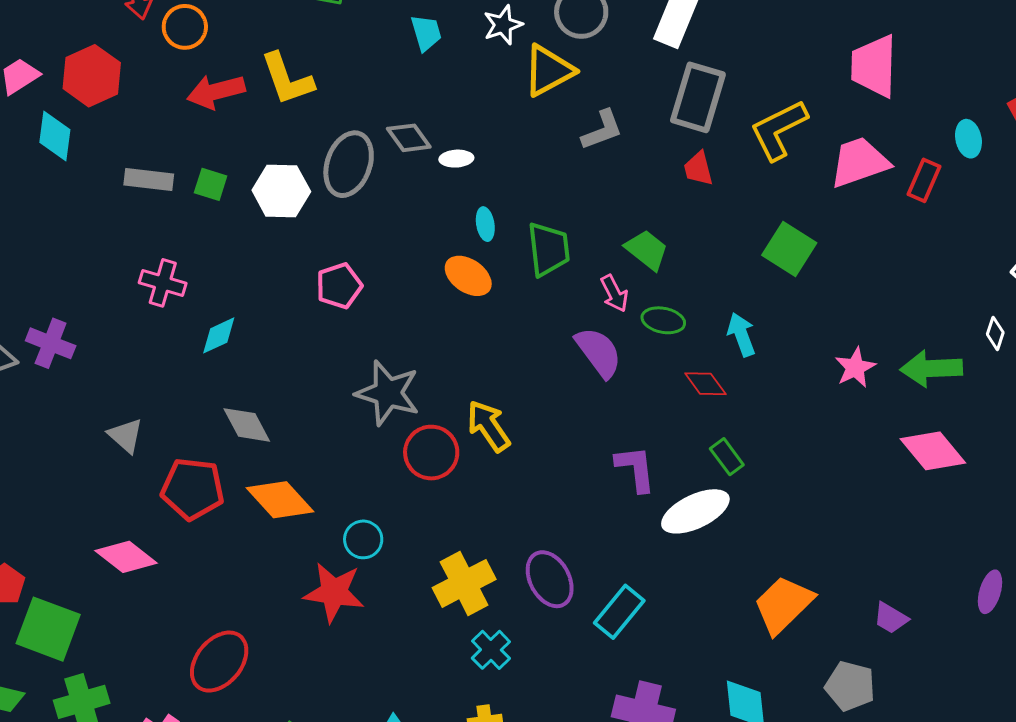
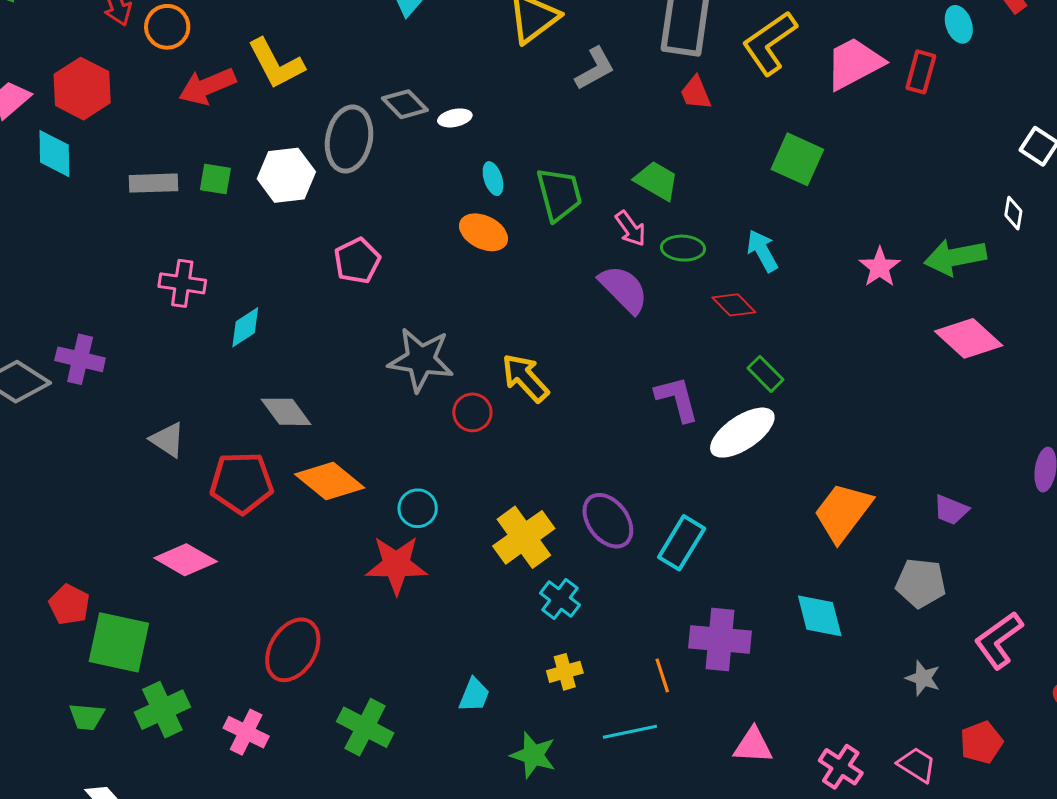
red circle: (431, 453) -> (472, 412), size x0.7

